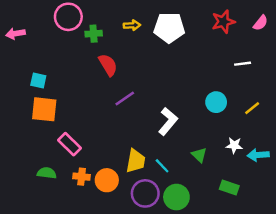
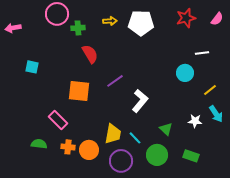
purple line: (125, 99) -> (115, 81), moved
cyan circle: (216, 102) -> (185, 73), moved
orange square: (44, 109) -> (79, 91), moved
cyan arrow: (258, 155) -> (216, 114), moved, turned -120
green circle: (176, 197) -> (157, 155), moved

